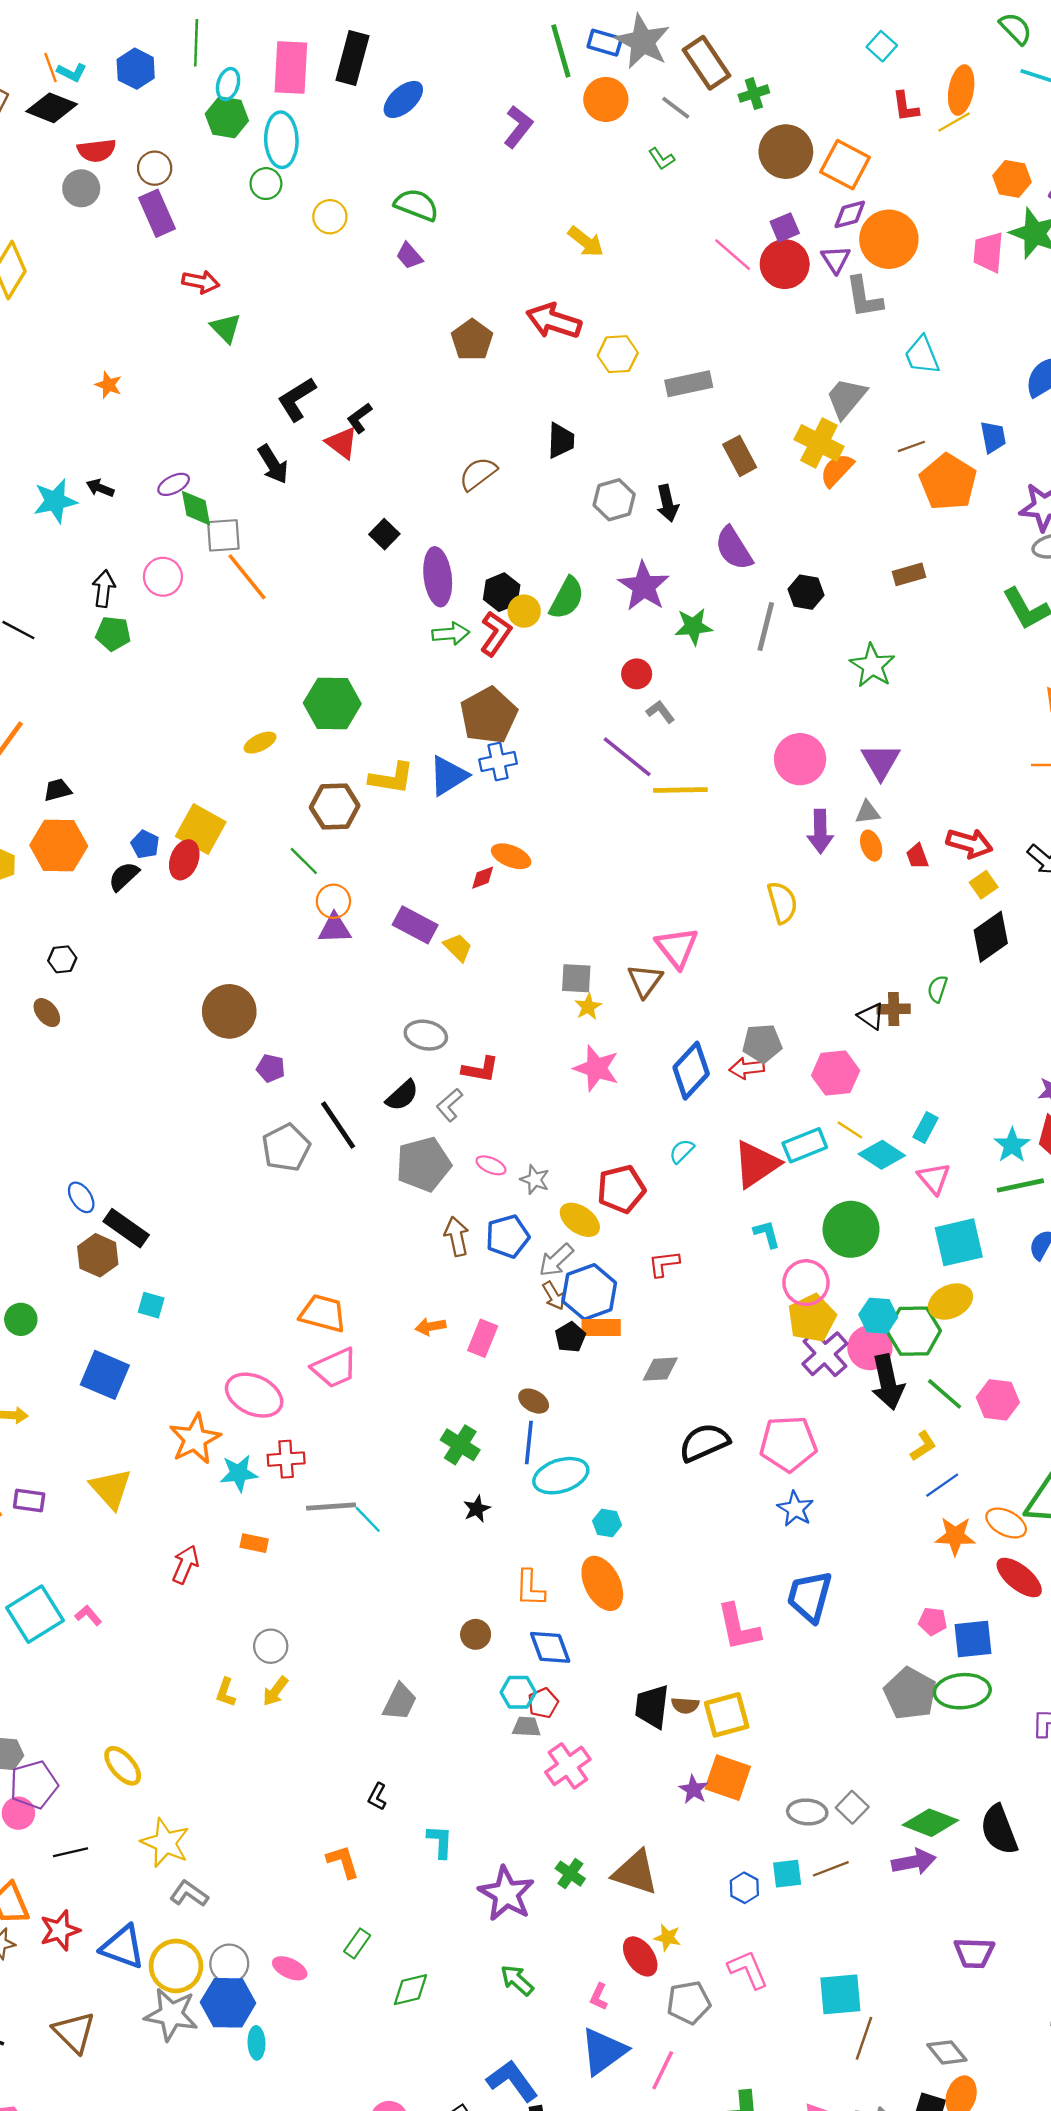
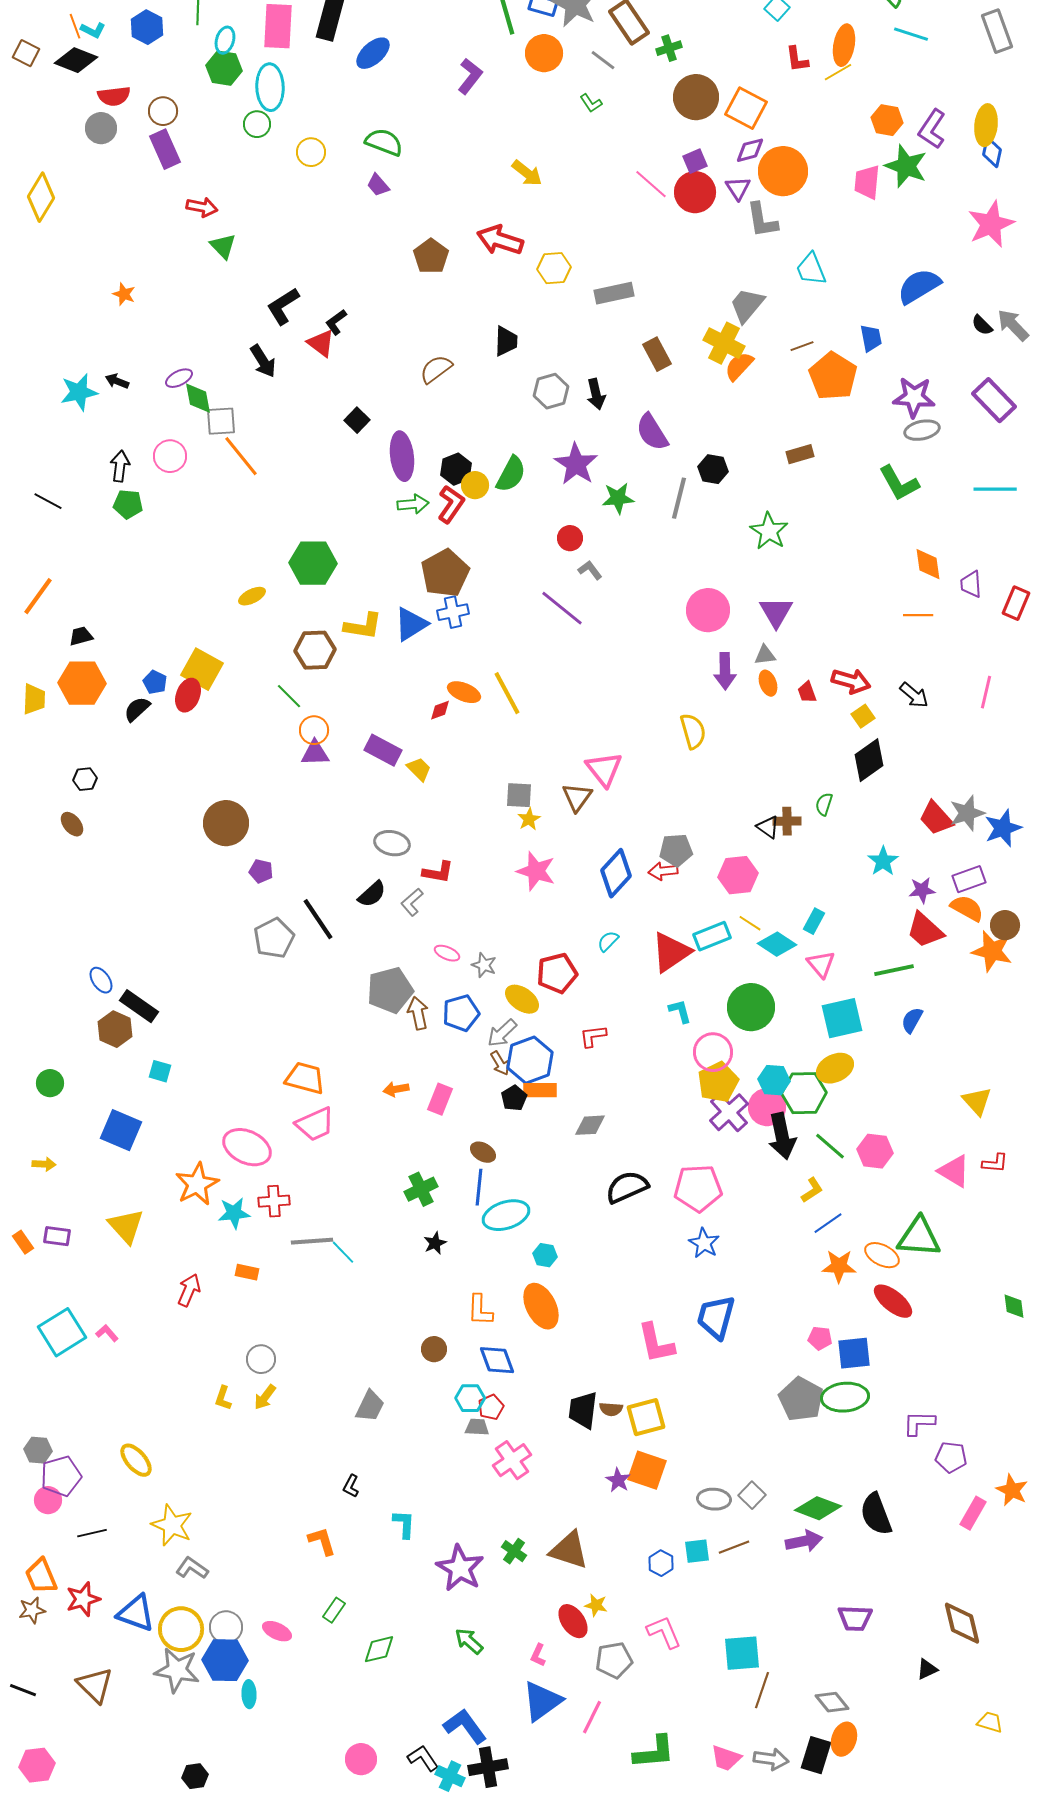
yellow line: (680, 790) -> (507, 693), moved, turned 63
cyan star: (1012, 1145) -> (883, 861), moved
gray pentagon: (423, 1164) -> (390, 990), moved
green cross: (460, 1445) -> (421, 1189), turned 32

